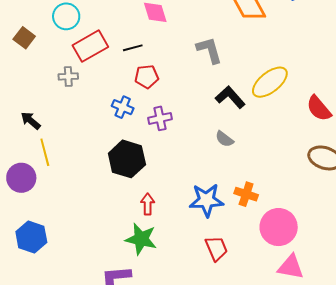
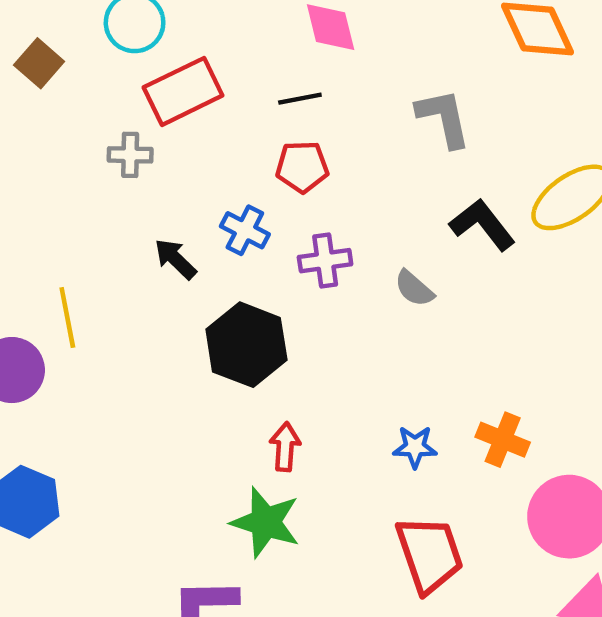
black line: (133, 48) -> (300, 99), moved
black arrow: (31, 121) -> (175, 259), moved
gray semicircle: (224, 139) -> (414, 288), moved
blue star: (206, 200) -> (415, 447), size x0.6
red trapezoid: (216, 248) -> (429, 554), size x1.4

